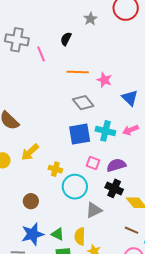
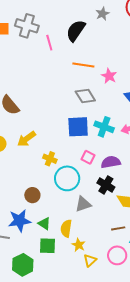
black semicircle: (66, 39) -> (76, 31), size x1.6
brown circle: (31, 201) -> (32, 195), moved
brown line: (132, 230) -> (118, 228), turned -40

